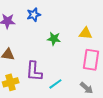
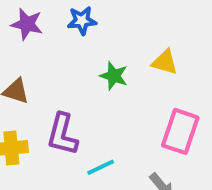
yellow triangle: (86, 33) -> (165, 62), moved

